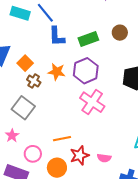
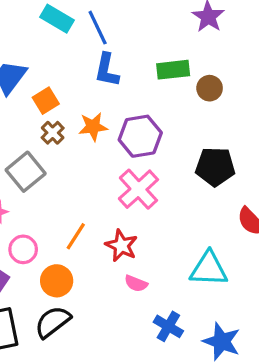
green rectangle: (88, 39) -> (173, 70), moved
orange star: (57, 72) -> (93, 127), turned -30
orange line: (62, 139) -> (76, 236), turned -60
red star: (79, 155) -> (121, 246), moved, turned 30

